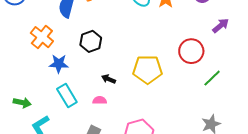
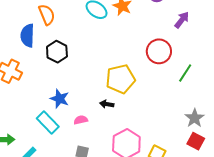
black hexagon: (91, 41) -> (57, 52), moved
blue star: (59, 64) -> (60, 99), moved, turned 30
black arrow: (109, 79) -> (107, 104), moved

